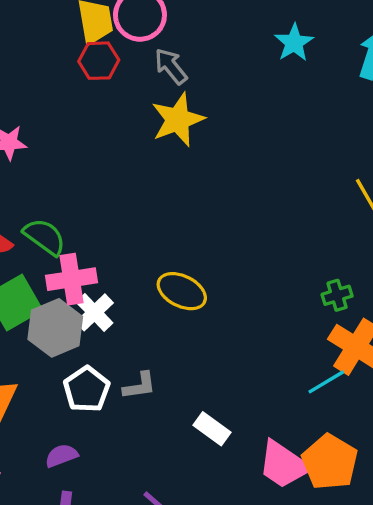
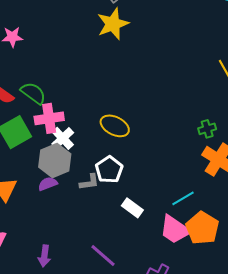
gray hexagon: (55, 328) -> (55, 160), moved
cyan line: (326, 382) -> (183, 198), moved
white pentagon: (87, 389) -> (109, 170), moved
purple semicircle: (61, 456) -> (48, 184), moved

